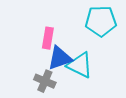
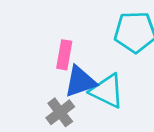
gray cross: (45, 81) -> (60, 112), turned 30

